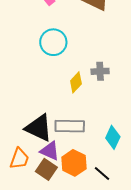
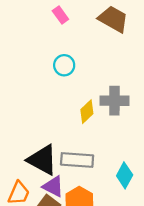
cyan circle: (53, 42) -> (64, 65), size x0.7
gray cross: (100, 71) -> (114, 101), size x1.4

